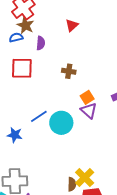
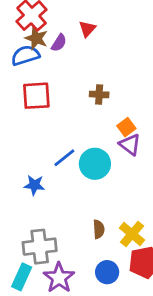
red triangle: (72, 25) -> (87, 29), moved
blue semicircle: (16, 37) -> (25, 55), size x1.5
purple semicircle: (41, 43) -> (59, 43), moved, turned 32
brown semicircle: (72, 184) -> (99, 229), moved

